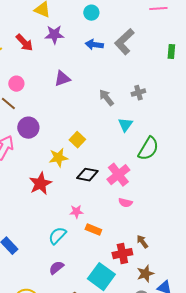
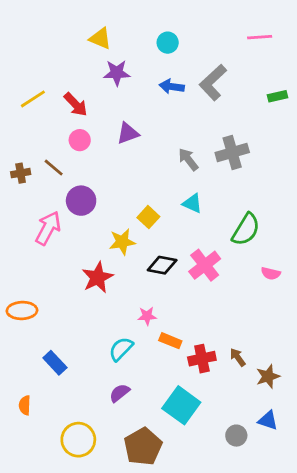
red arrow: (24, 43) -> (76, 104), moved
green rectangle: (171, 52) -> (278, 96), turned 72
pink circle: (16, 84) -> (80, 140), moved
gray cross: (138, 93) -> (232, 152), size x1.6
cyan triangle: (125, 125) -> (192, 203), moved, turned -42
pink semicircle: (125, 203) -> (271, 273), moved
red cross: (122, 254) -> (202, 359), moved
brown star: (145, 274) -> (268, 376), moved

